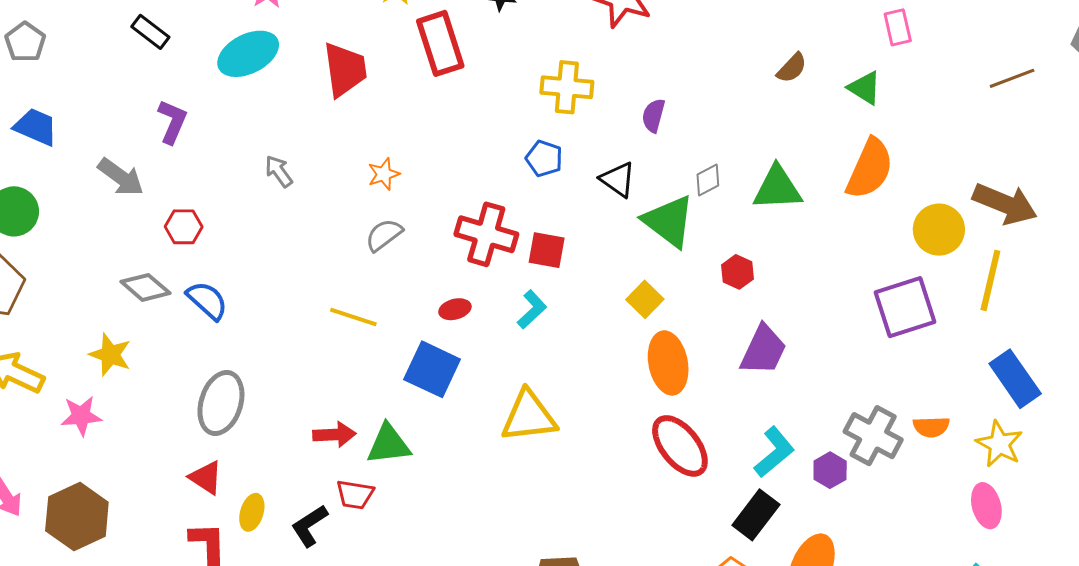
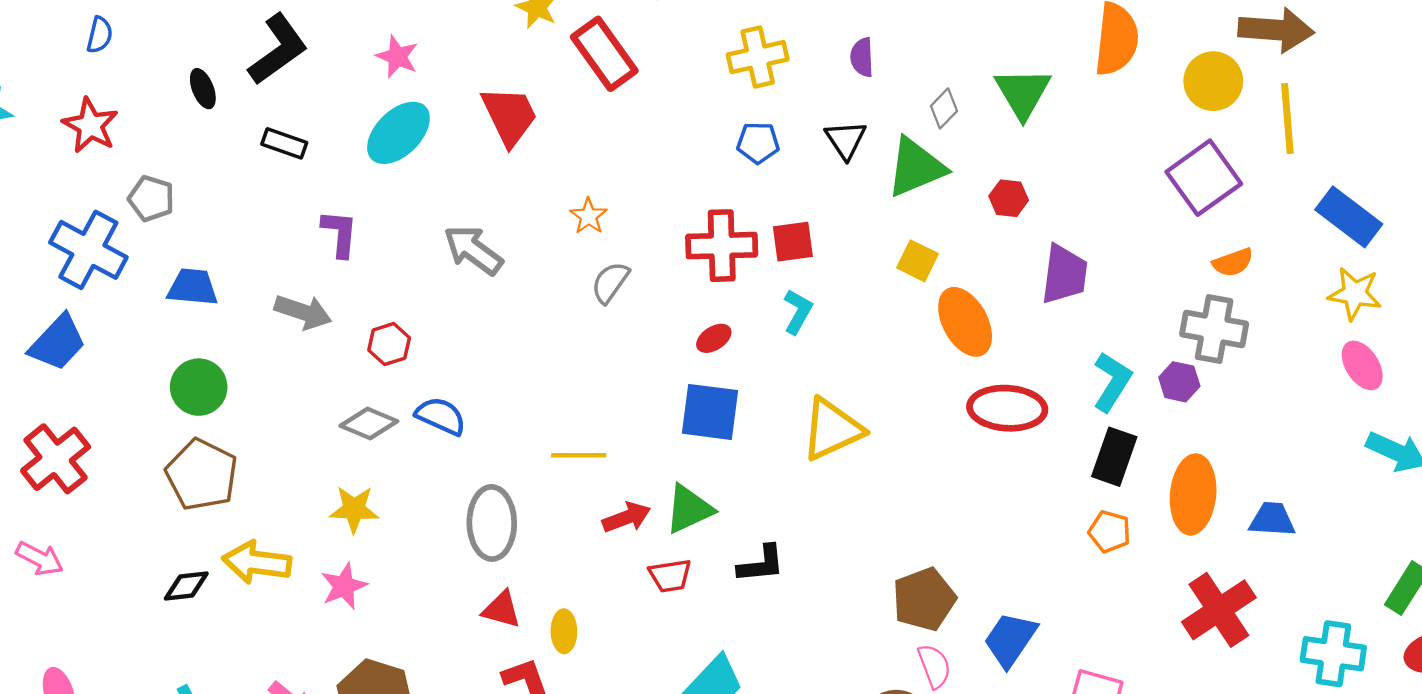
gray arrow: (279, 171) -> (473, 250), size x1.6
black triangle: (618, 180) -> (846, 140), turned 39
green triangle: (777, 188) -> (1023, 93), turned -40
green triangle: (669, 221) -> (916, 167), turned -42
yellow line: (353, 317) -> (579, 455), moved
orange semicircle: (931, 427) -> (1233, 262), moved
red ellipse: (680, 446) -> (1007, 408), turned -30
black L-shape: (309, 526) -> (761, 564), moved, turned -135

